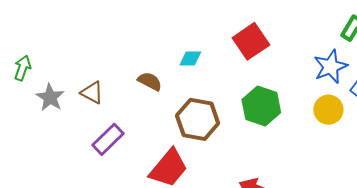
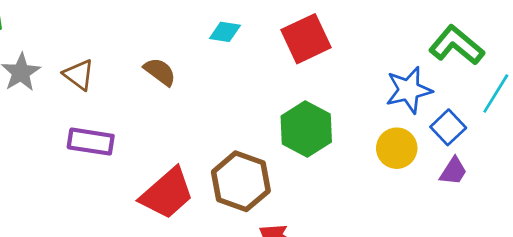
cyan diamond: (190, 59) -> (225, 32), moved
brown hexagon: (198, 119) -> (241, 181), moved
purple rectangle: (108, 139) -> (91, 142), turned 44

